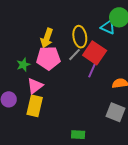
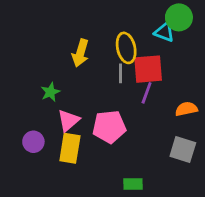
red square: (95, 53) -> (148, 69), turned -35
gray line: (74, 55) -> (120, 73), turned -40
pink pentagon: (48, 58) -> (109, 127), moved

